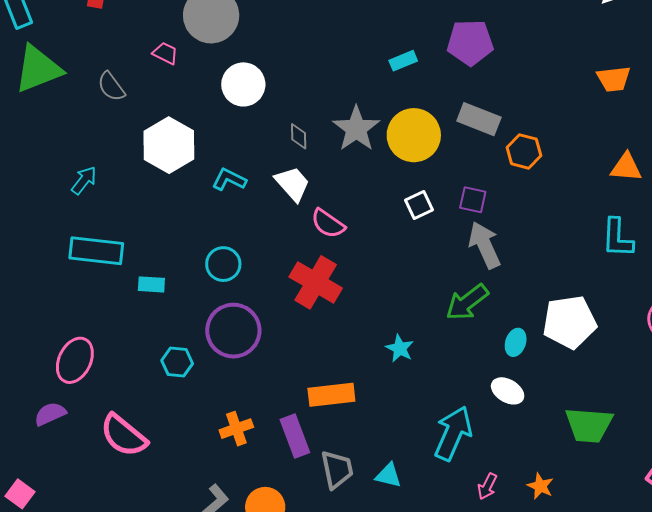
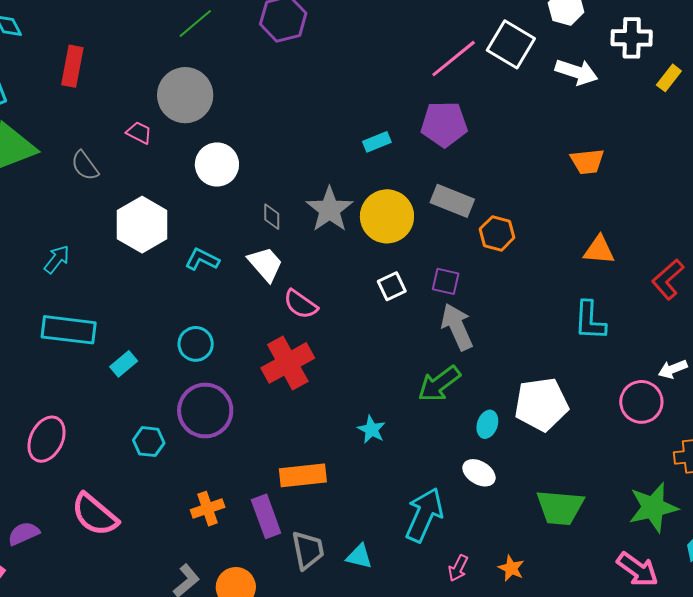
red cross: (316, 282) -> (288, 363), turned 30
cyan rectangle: (151, 284) -> (124, 364), turned -44
purple semicircle: (50, 414) -> (24, 534), moved

